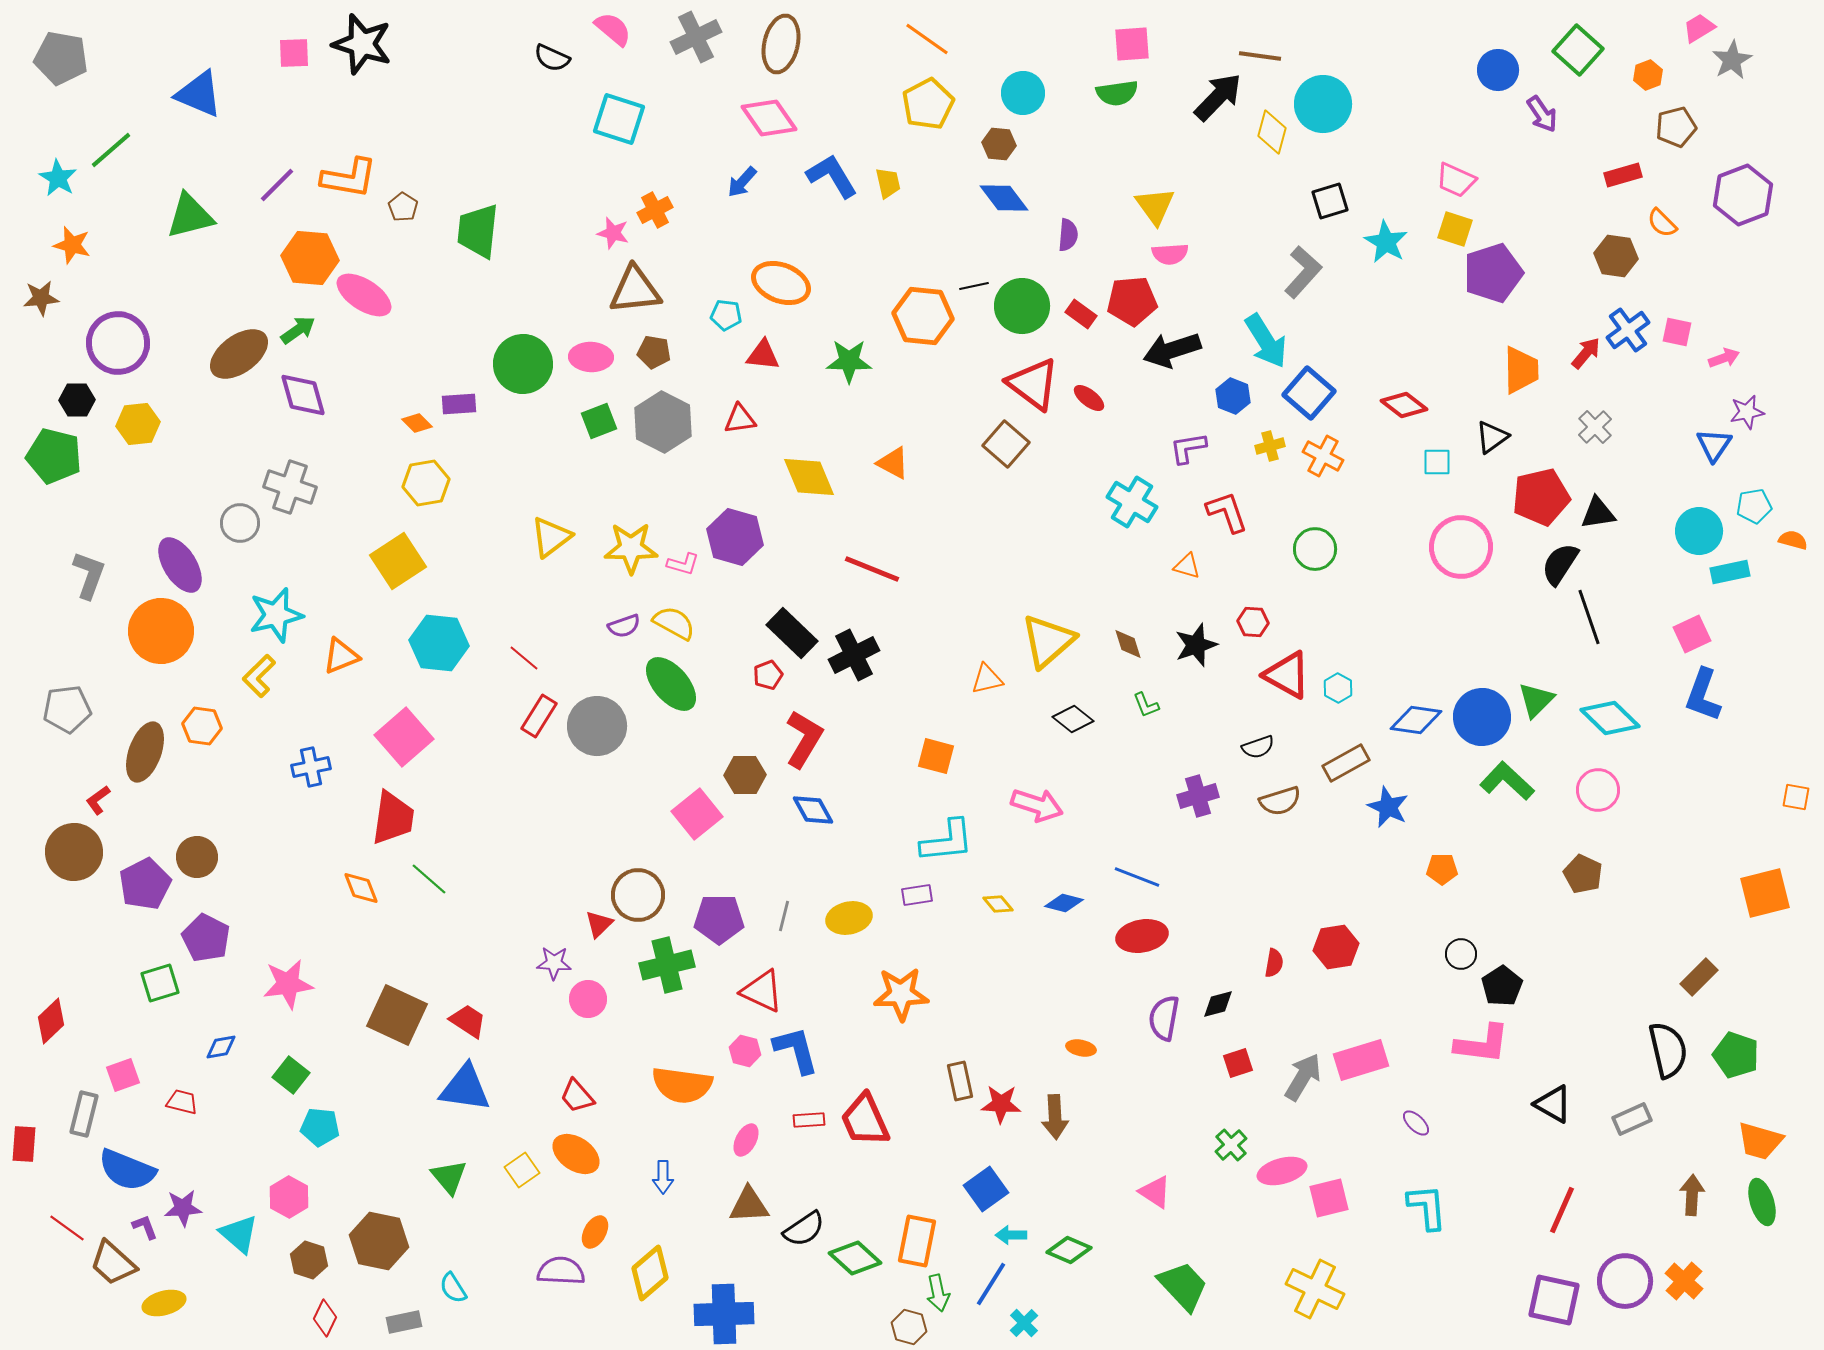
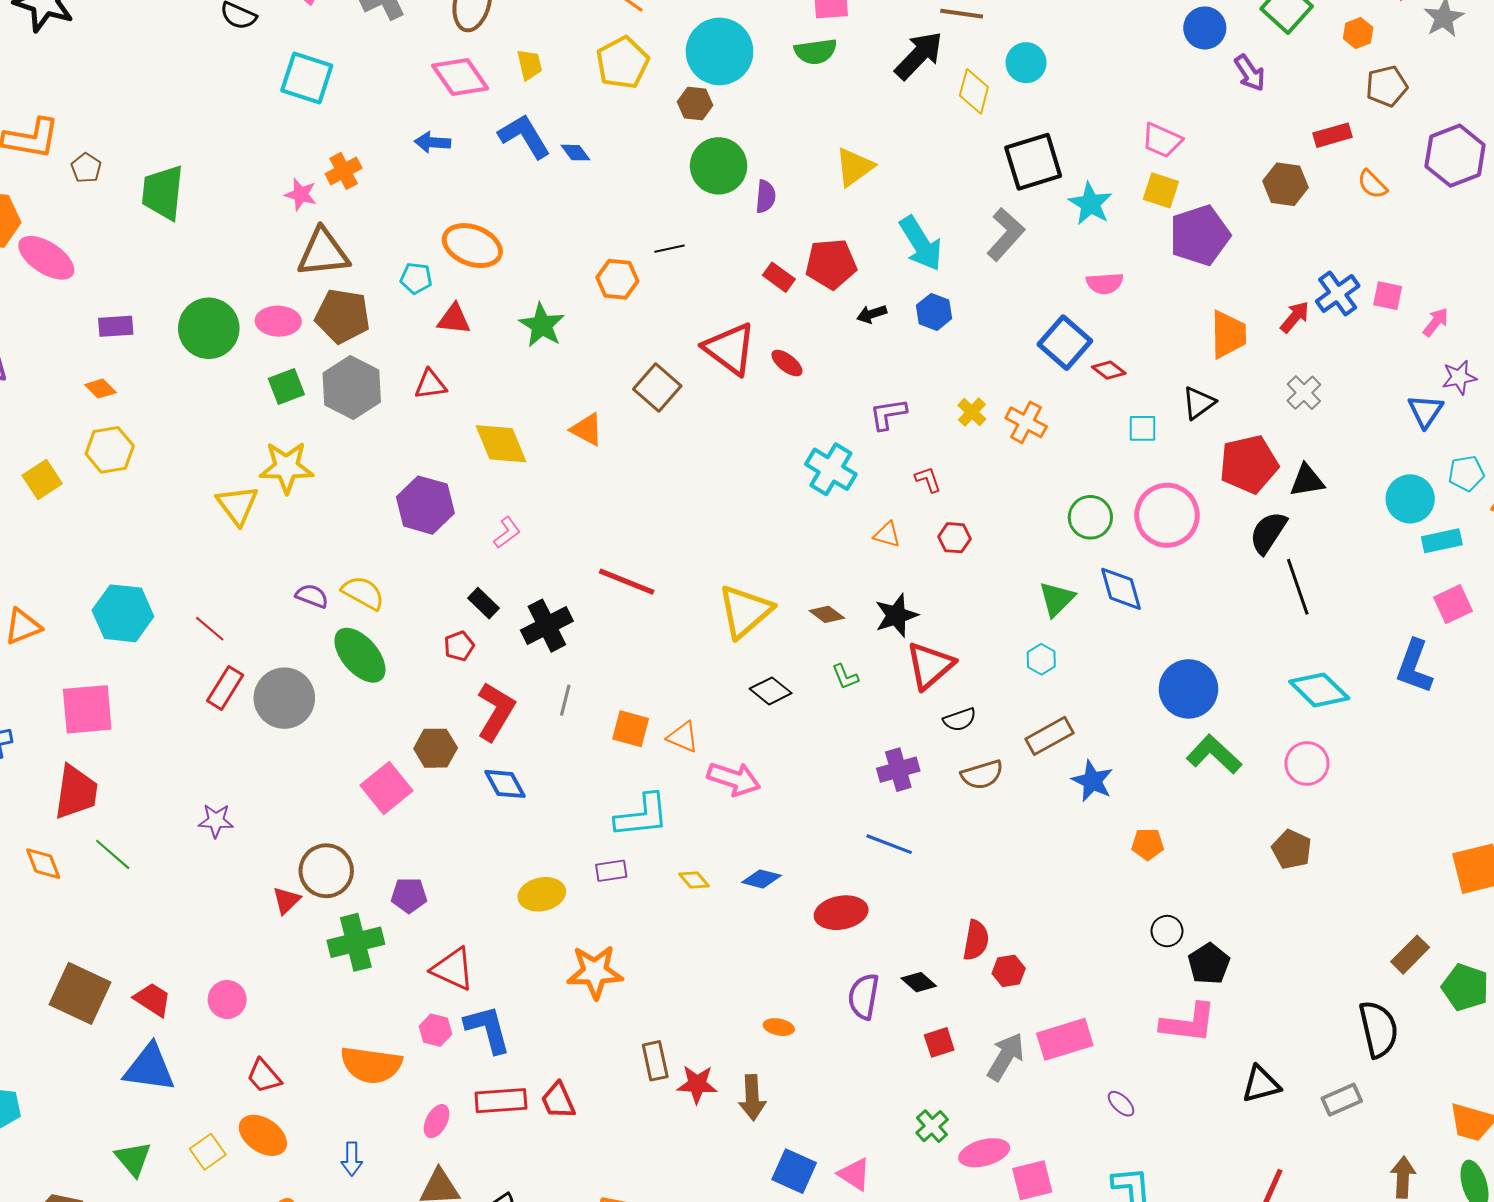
cyan circle: (1023, 93) -> (720, 51), size x1.5
cyan circle: (1323, 104) -> (1026, 63), size x0.7
blue arrow: (742, 182) -> (432, 142), turned 52
yellow trapezoid: (888, 183) -> (530, 65), moved
blue diamond: (1004, 198) -> (575, 153), moved, size x0.6
black square: (1330, 201) -> (1033, 162), size x1.5
yellow triangle: (1155, 206) -> (854, 167), turned 30
pink semicircle: (1170, 254) -> (1105, 283), moved
brown hexagon: (1616, 256) -> (1286, 184), moved
green circle: (1022, 306) -> (719, 166), moved
orange hexagon: (923, 316) -> (617, 279), size x0.7
cyan arrow: (1266, 341) -> (921, 244), moved
black arrow: (1172, 350) -> (872, 314), size x0.5
brown pentagon: (654, 352) -> (343, 316), size x1.6
pink arrow: (1724, 358) -> (1436, 322), turned -32
green star: (849, 361) -> (542, 325), turned 30
blue square: (1309, 393) -> (1065, 343), moved
blue hexagon: (1233, 396) -> (934, 312), moved
purple rectangle: (459, 404) -> (116, 326), moved
red diamond: (1404, 405) -> (1109, 370), size x0.7
brown square: (1006, 444) -> (657, 388), moved
yellow cross: (1270, 446) -> (972, 412), turned -32
red L-shape: (1227, 512) -> (928, 479), size x0.6
yellow triangle: (551, 537) -> (237, 505), turned -30
yellow star: (631, 548) -> (286, 467), moved
green circle: (1315, 549) -> (1090, 517), moved
yellow square: (398, 561) -> (42, 479), moved, size x0.7
pink L-shape: (683, 564) -> (507, 533), moved, turned -52
red line: (872, 569) -> (627, 582), moved
red hexagon: (1253, 622) -> (955, 538), moved
purple semicircle: (624, 626) -> (312, 596), turned -140
black rectangle: (792, 633) -> (484, 603), size x0.6
pink square: (1692, 634) -> (1453, 604), moved
brown diamond: (1128, 644) -> (827, 614), turned -36
red triangle: (1287, 675) -> (930, 665), moved, turned 50
orange triangle: (987, 679) -> (683, 737), moved, turned 36
green triangle: (1536, 700) -> (1057, 599), moved
blue diamond: (1416, 720) -> (1121, 589), moved, turned 66
pink square: (404, 737) -> (87, 709), turned 36
blue line: (1137, 877) -> (889, 844), moved
gray line: (784, 916) -> (565, 700), moved
purple pentagon: (719, 919) -> (409, 895), size x0.7
red hexagon: (1336, 947) -> (1009, 971), moved, size x0.7
purple star: (554, 963) -> (216, 821), moved
red semicircle: (1274, 963) -> (976, 940), size x1.4
pink circle: (588, 999) -> (227, 999), moved
black diamond: (1218, 1004) -> (919, 982), turned 56
green pentagon: (1736, 1055) -> (1465, 987), moved
black triangle: (1553, 1104) -> (1261, 1084), turned -45
red rectangle: (809, 1120) -> (501, 1101), size x1.6
red trapezoid: (865, 1120) -> (558, 1101), size x0.7
blue square: (986, 1189) -> (794, 1171), moved, turned -30

